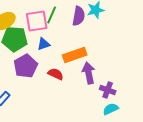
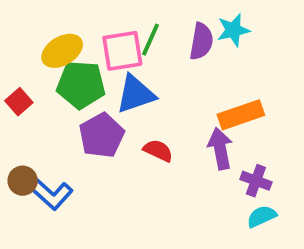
blue triangle: (44, 44) -> (135, 94), size x1.6
orange rectangle: (75, 55) -> (241, 115), moved

